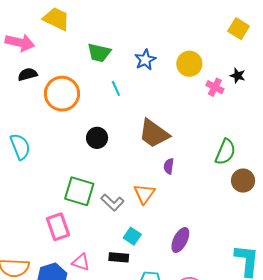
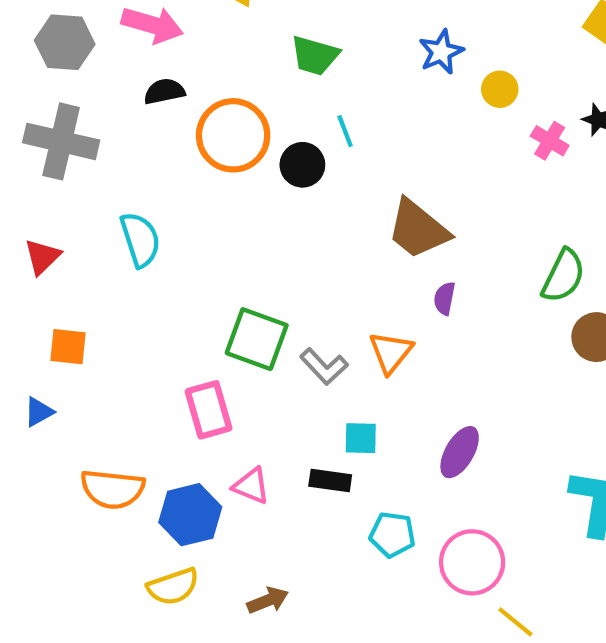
blue star: (145, 60) -> (441, 52), moved
yellow circle: (189, 64) -> (500, 89), size x0.7
black circle: (97, 138) -> (302, 165), moved
cyan square: (132, 236) -> (361, 438), turned -36

